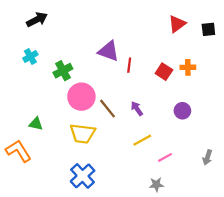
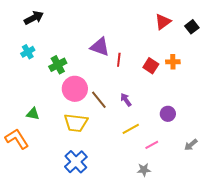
black square: (208, 29) -> (192, 27), turned -32
purple circle: (182, 111) -> (168, 114), moved
gray arrow: (207, 157) -> (191, 145), turned 32

